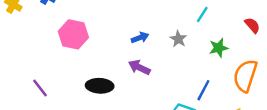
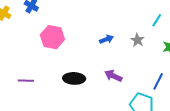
purple arrow: (139, 67) -> (113, 76), moved
purple line: (40, 88) -> (26, 81), turned -49

